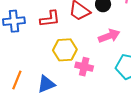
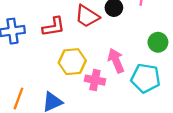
pink arrow: (109, 36) -> (116, 61), moved, turned -90

